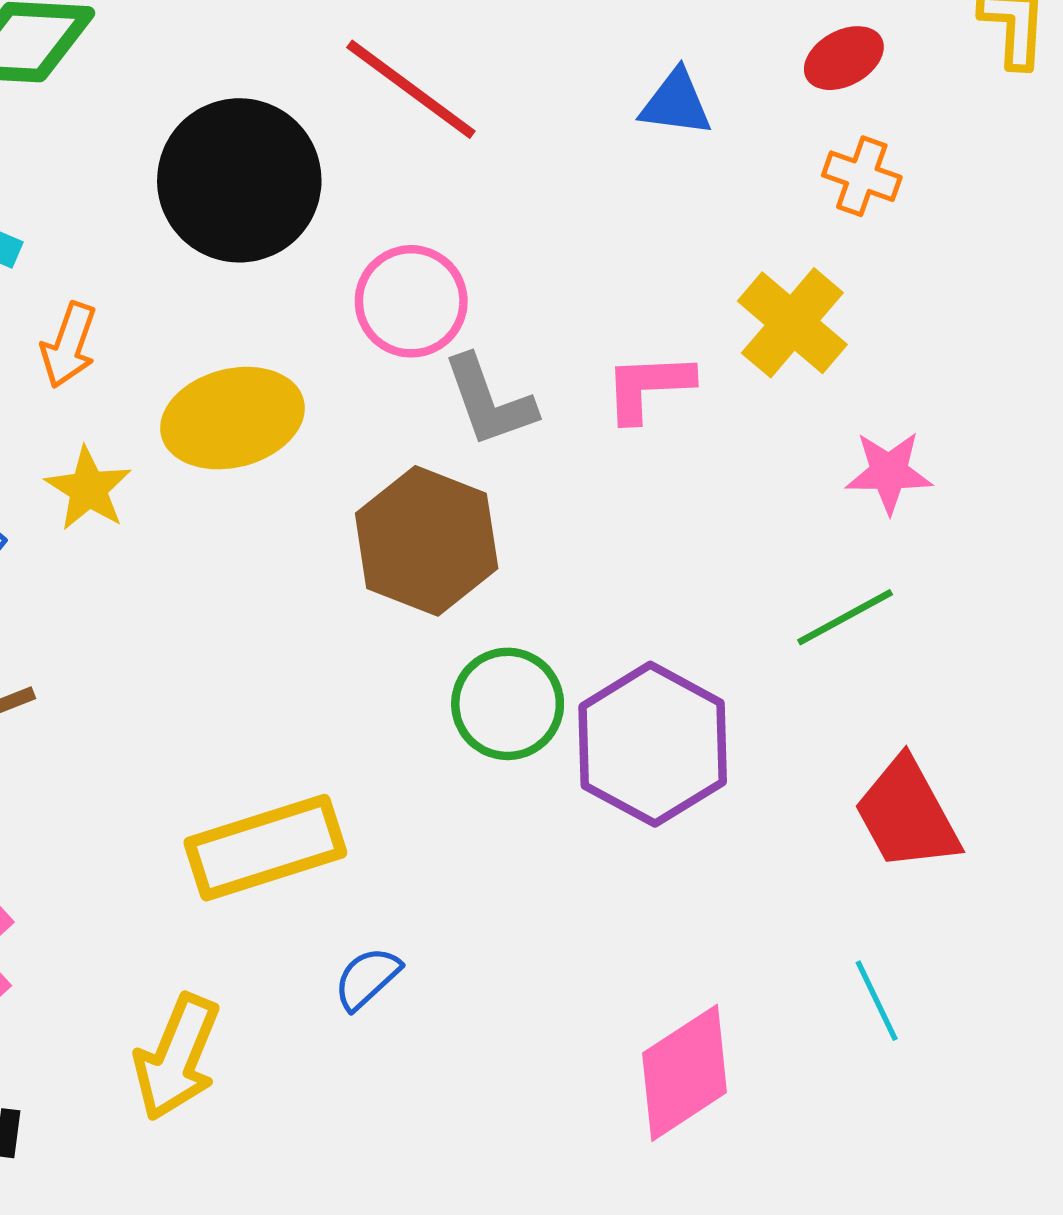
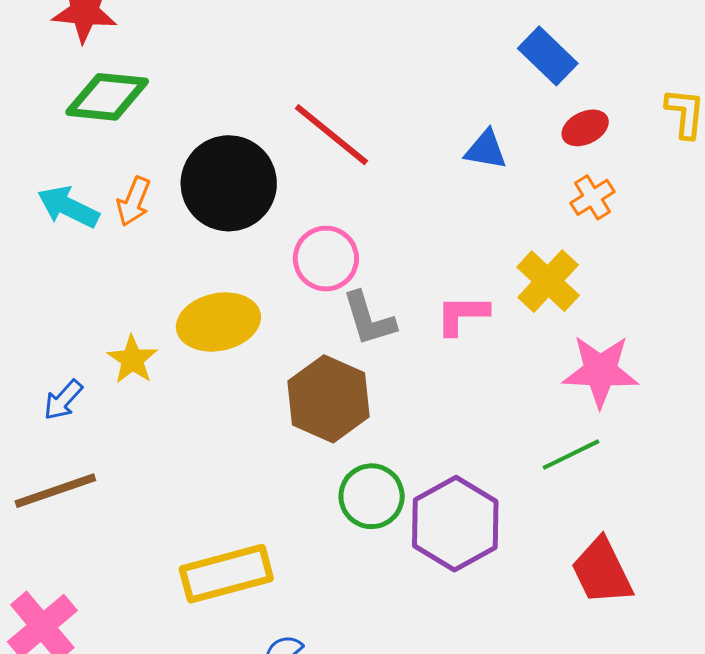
orange cross: (862, 176) -> (592, 197), turned 36
orange arrow: (69, 345) -> (134, 201), moved
pink star: (889, 472) -> (600, 371), size x1.5

